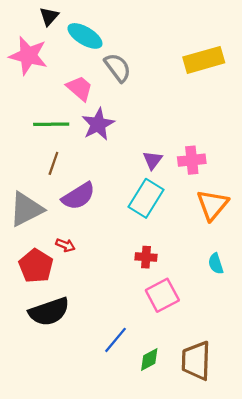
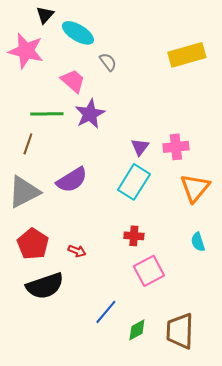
gray semicircle: (118, 68) -> (108, 62), size x0.7
brown line: (53, 163) -> (28, 144), moved
red arrow: (65, 245) -> (77, 251), moved

